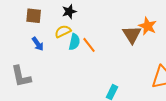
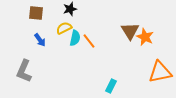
orange star: (148, 26) -> (145, 37), moved
gray L-shape: (21, 76) -> (24, 71), turned 35

